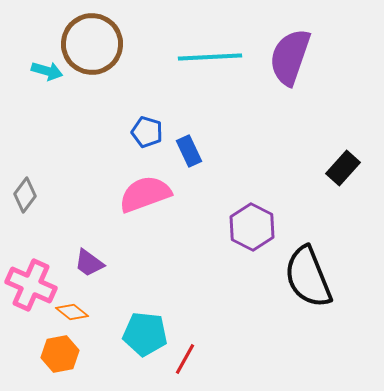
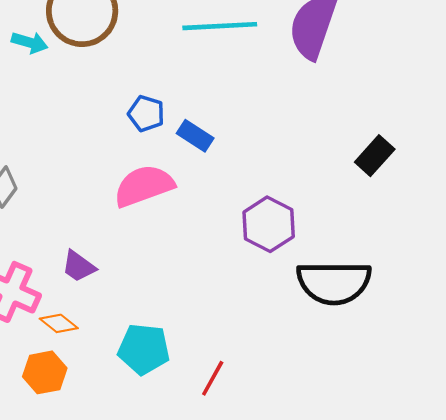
blue rectangle: (189, 151) -> (195, 136), turned -32
black semicircle: (308, 277) -> (334, 283), turned -68
red line: (185, 359) -> (213, 378), moved

